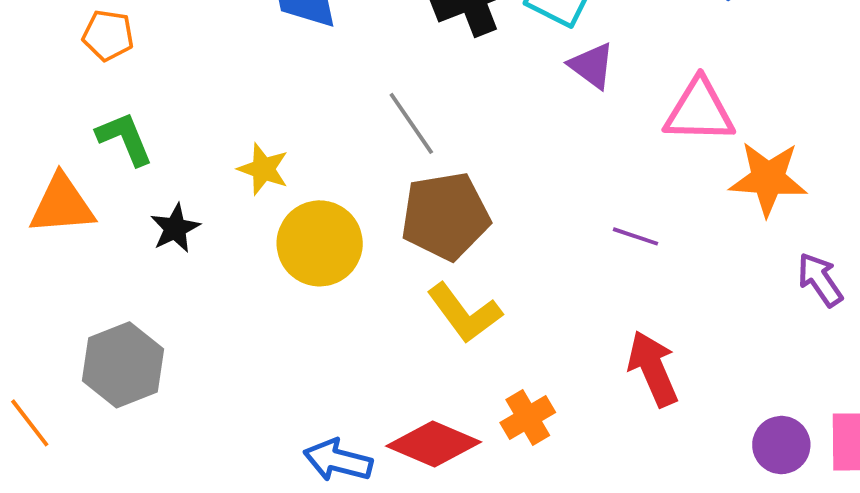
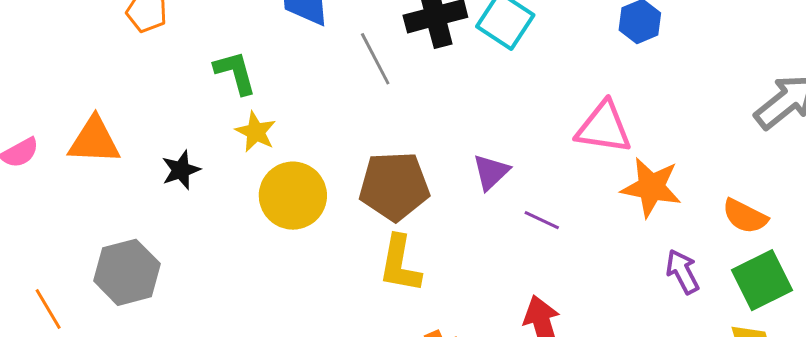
purple triangle: (592, 66) -> (491, 172), moved, turned 33
gray line: (411, 123) -> (375, 59), moved
green L-shape: (125, 139) -> (235, 73), moved
yellow L-shape: (464, 313) -> (400, 264), turned 40

